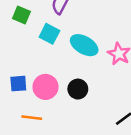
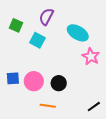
cyan ellipse: (84, 45) -> (78, 33), moved
orange line: (32, 118) -> (48, 106), moved

